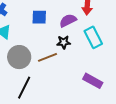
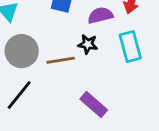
purple rectangle: (93, 81) -> (94, 105), moved

